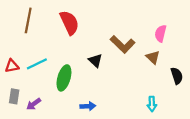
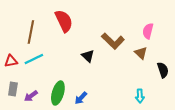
brown line: (28, 20) -> (31, 32), moved
green ellipse: (64, 78) -> (58, 93), moved
blue arrow: (88, 106) -> (81, 98), turned 136

